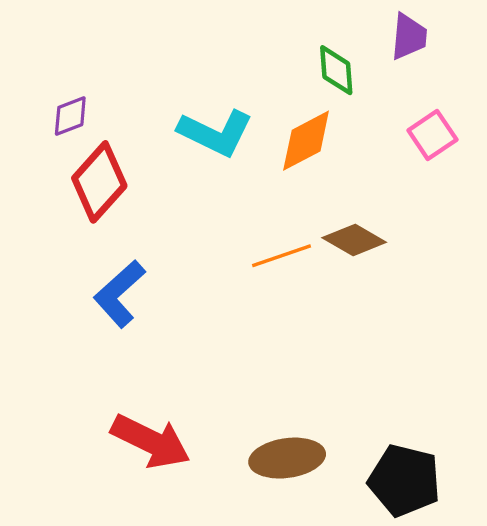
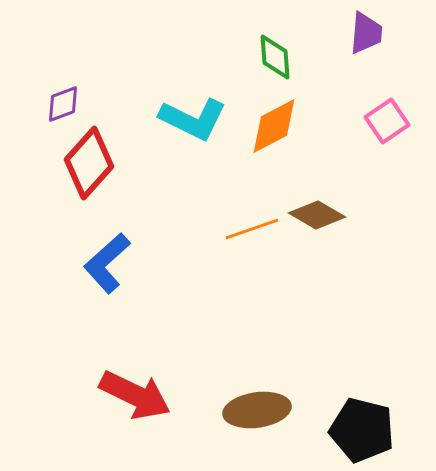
green diamond: (336, 70) -> (275, 57), moved

